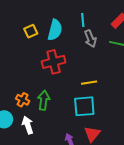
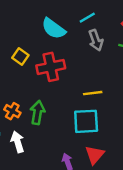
cyan line: (83, 20) -> (87, 18), turned 64
cyan semicircle: (55, 30) -> (54, 29), turned 110
yellow square: (31, 31) -> (20, 56), moved, turned -32

